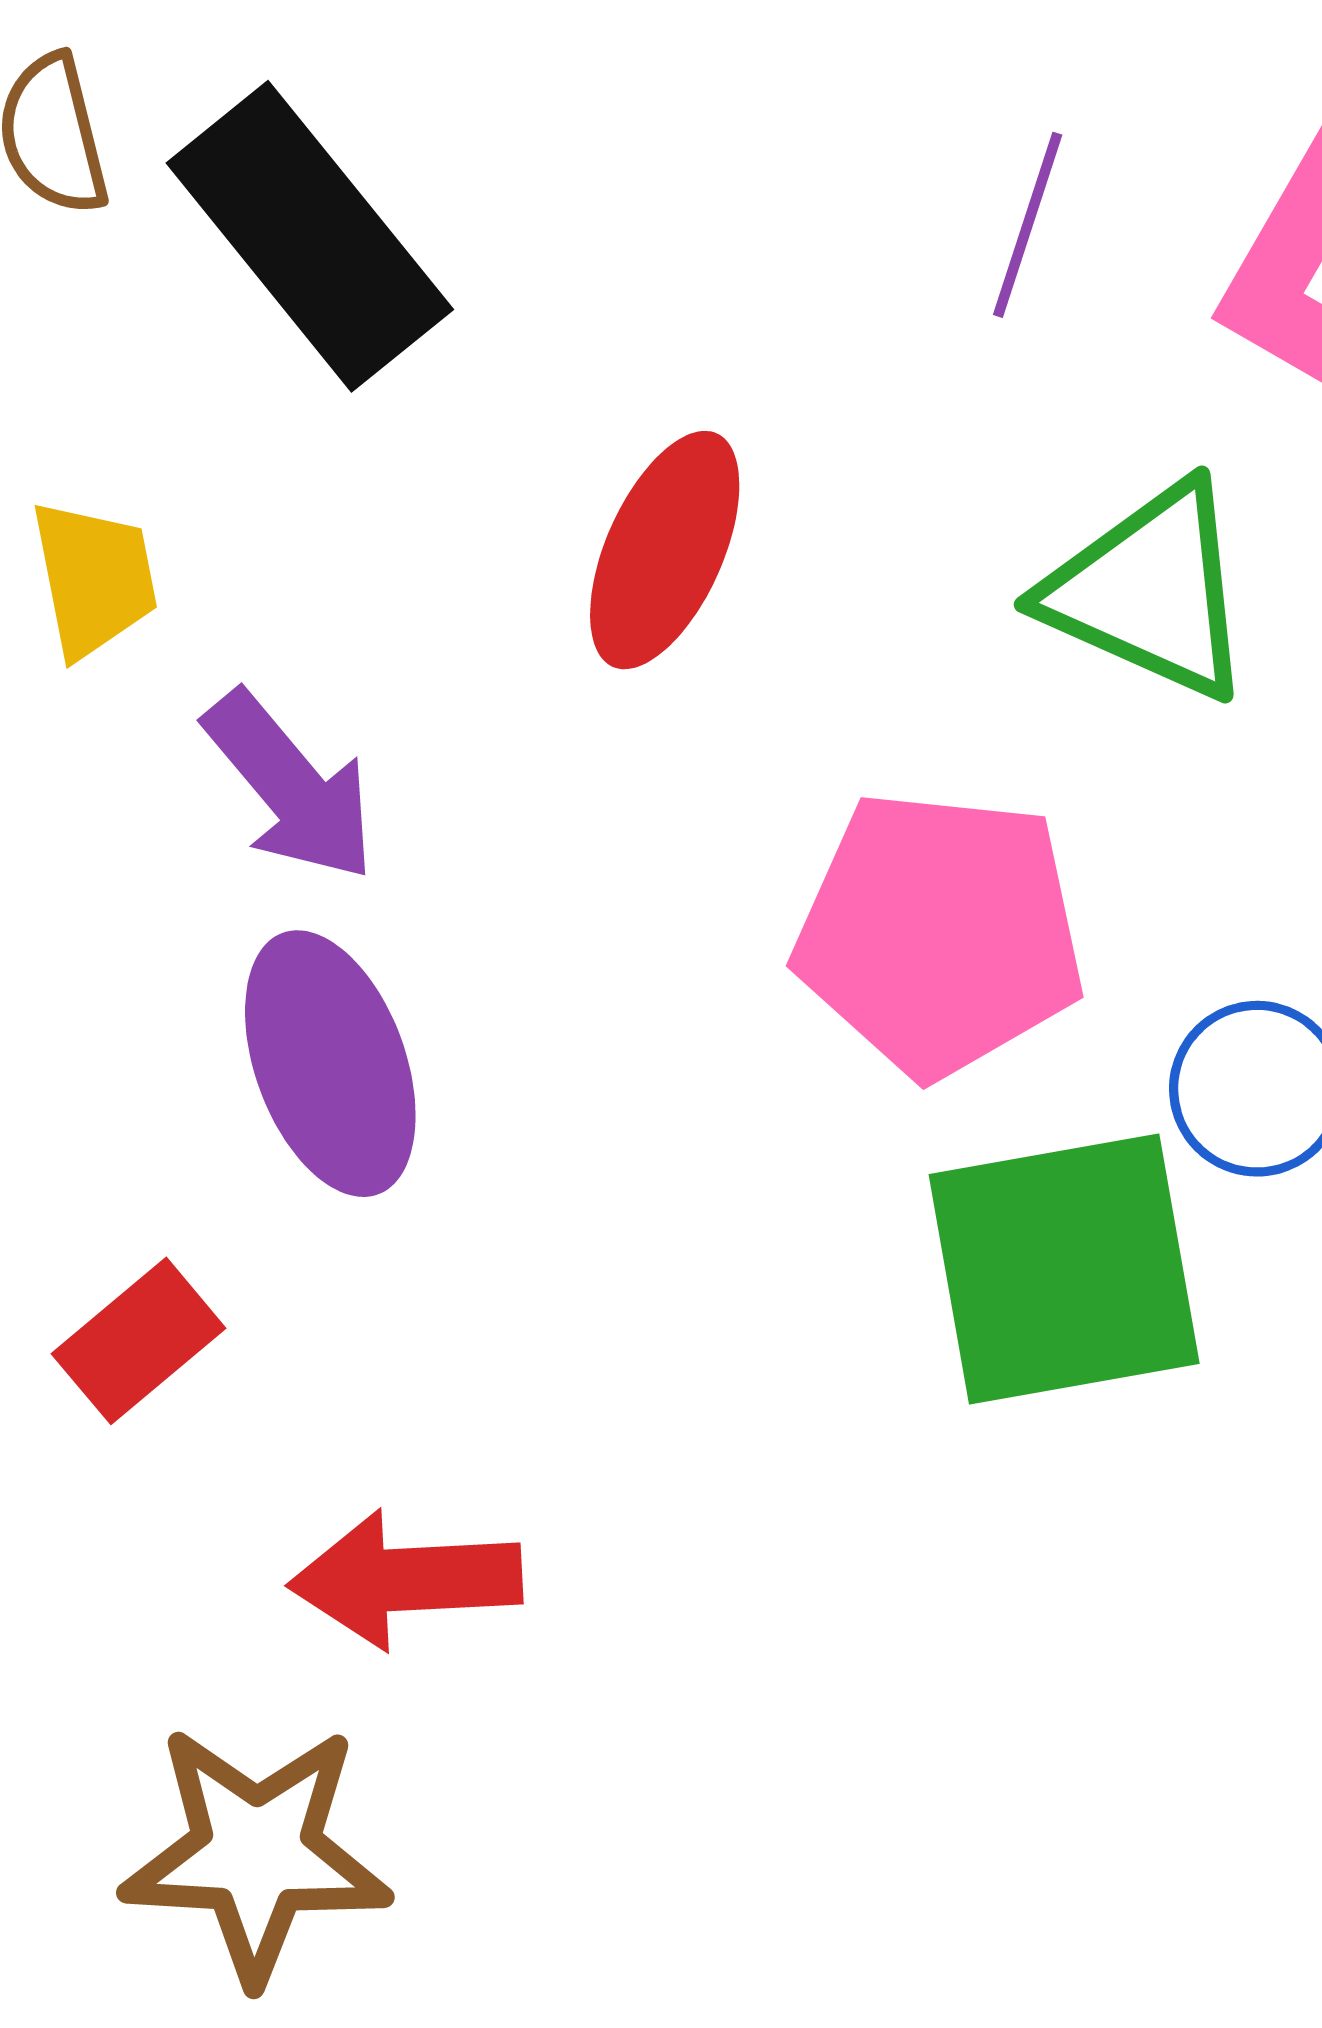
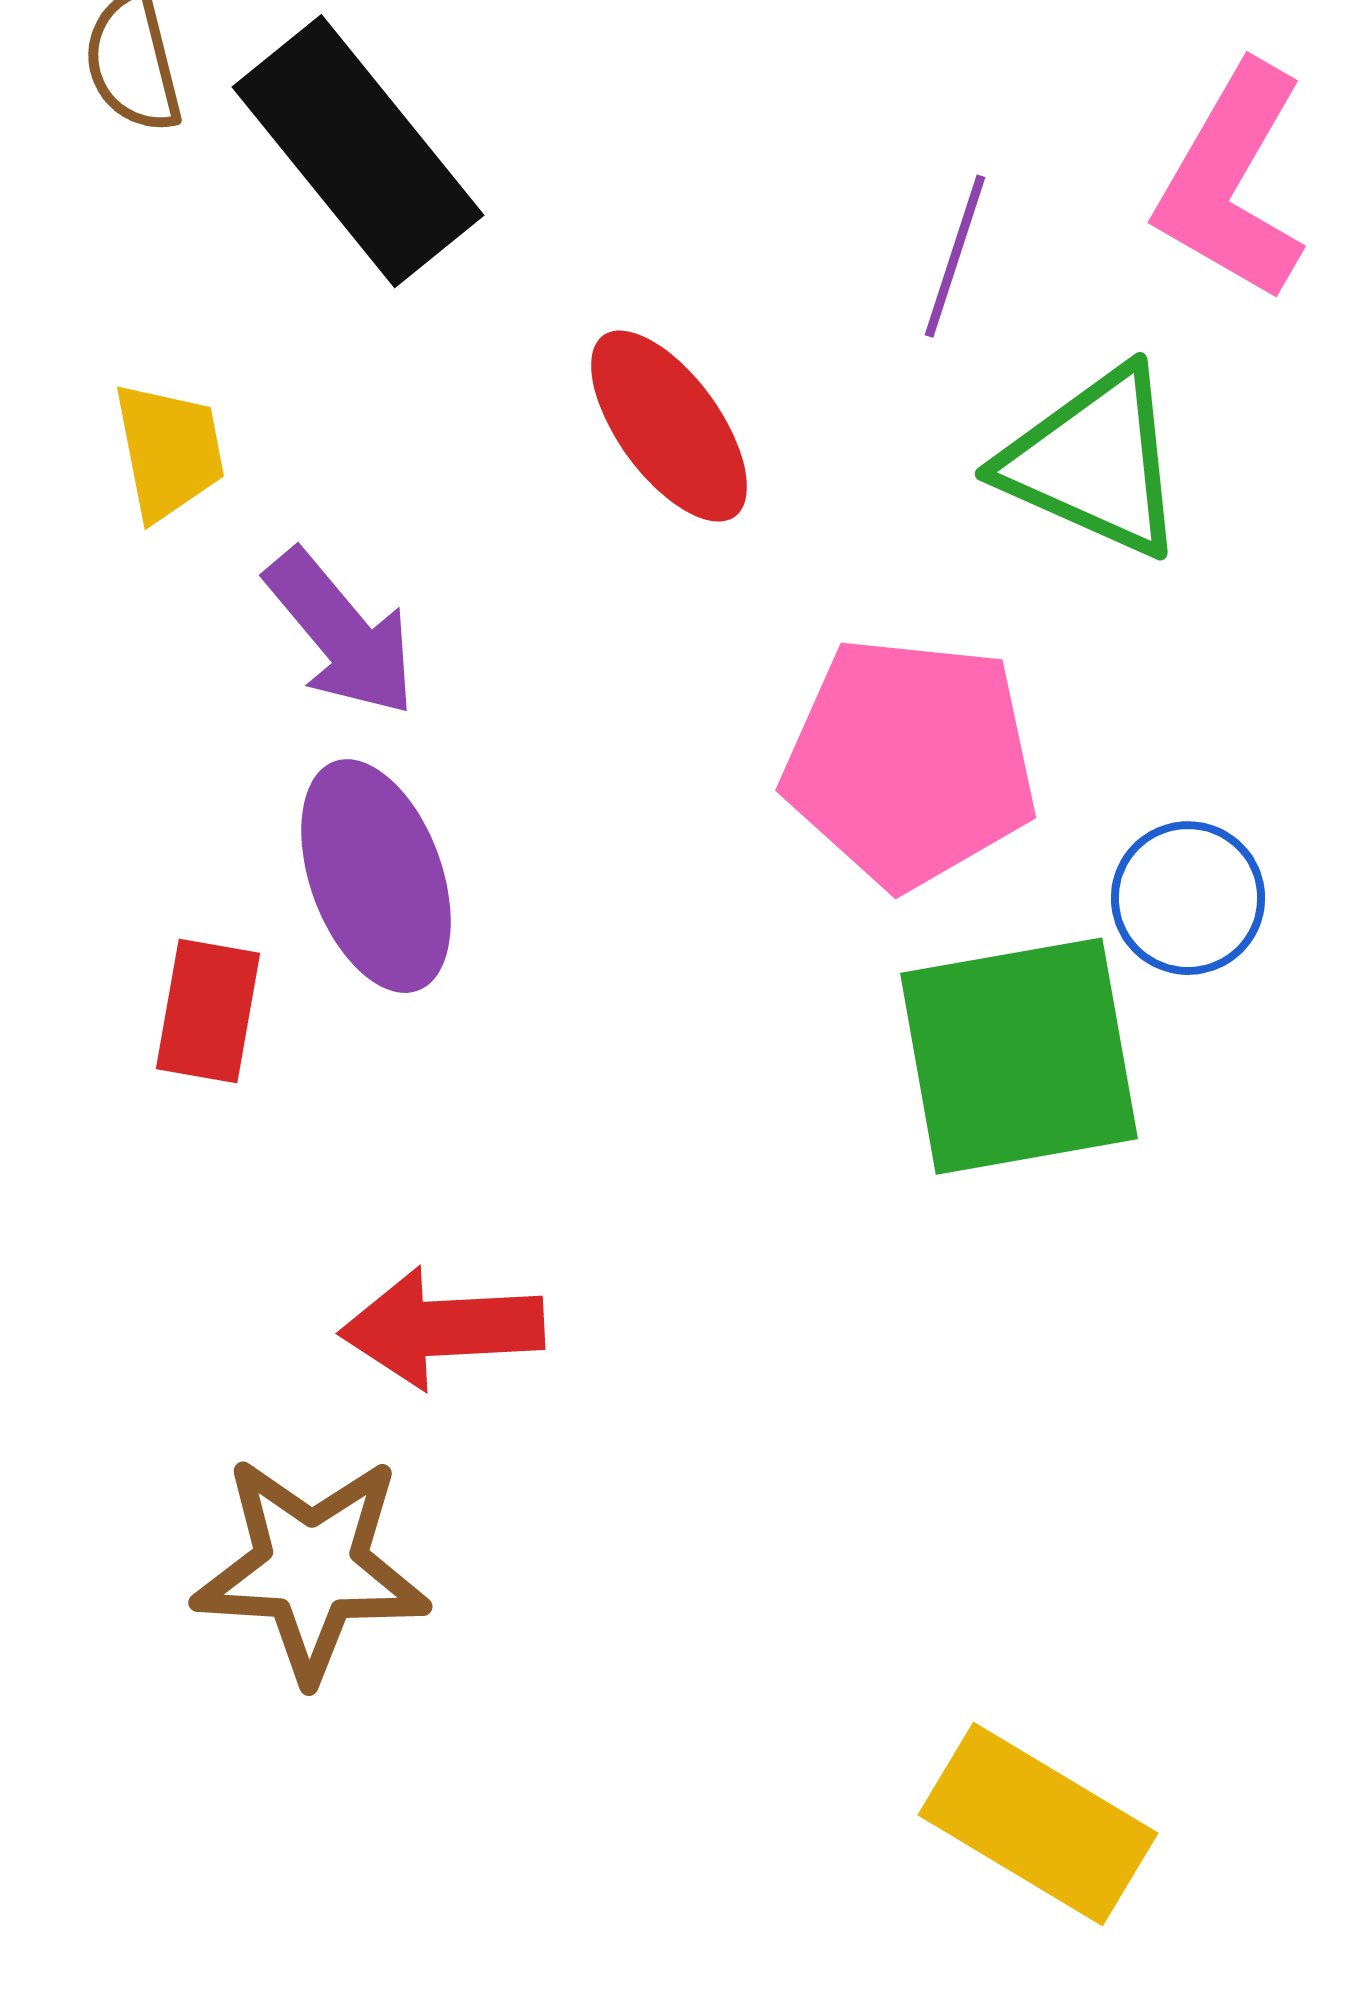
purple line: (1028, 225) -> (955, 256), moved
red ellipse: (665, 550) -> (669, 426), turned -60
red rectangle: (139, 1341) -> (208, 1011), moved, turned -40

